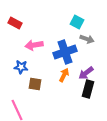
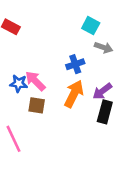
pink arrow: (34, 45) -> (35, 81), moved, turned 54
blue cross: (65, 52) -> (75, 64), size x0.6
orange arrow: (64, 75) -> (74, 94), size x1.5

